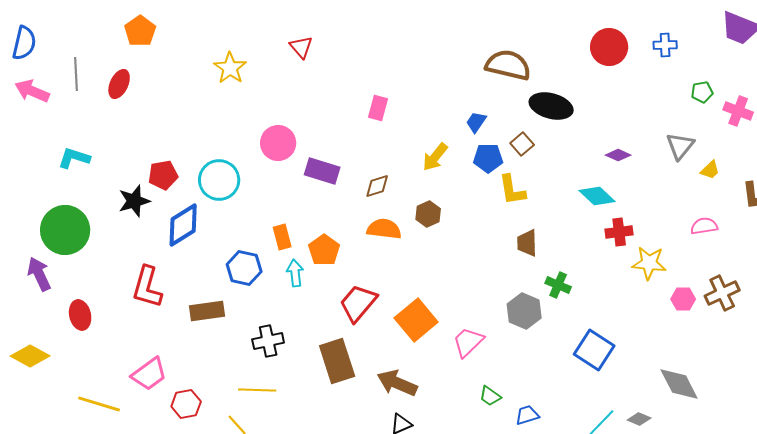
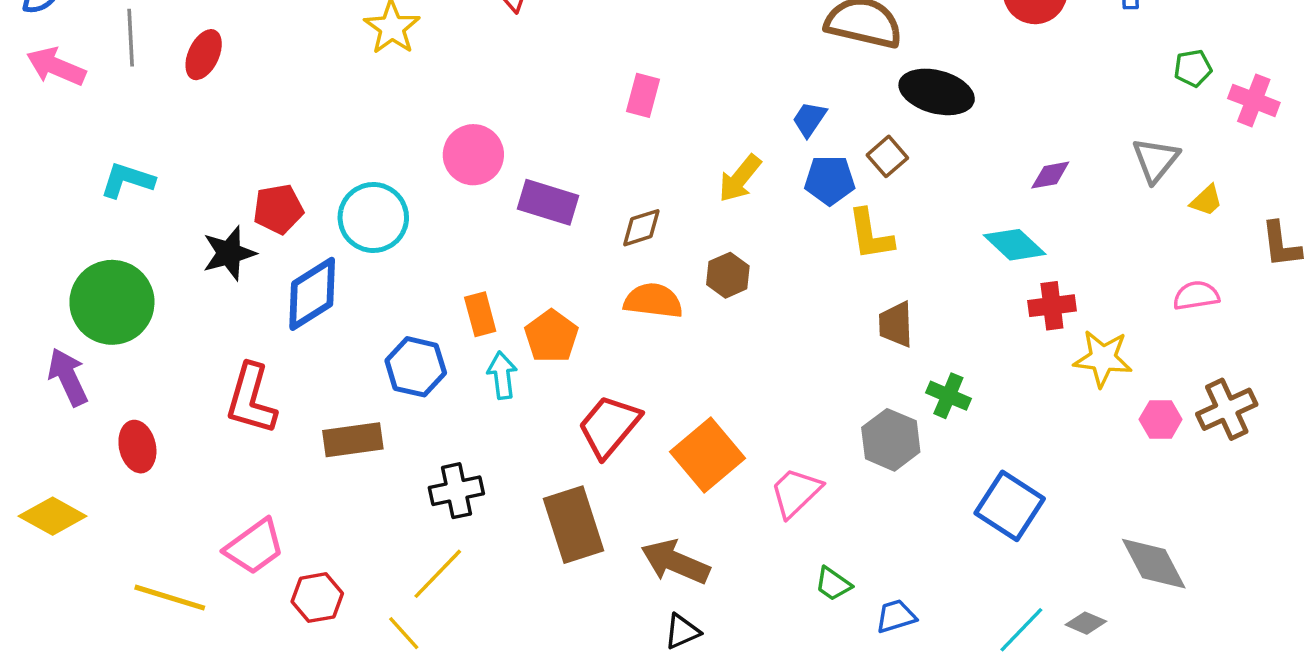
purple diamond: (618, 155) -> (1050, 175), turned -35
yellow line: (257, 390) -> (438, 574), turned -48

